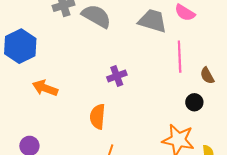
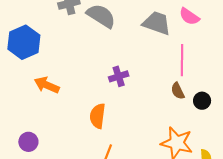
brown semicircle: (207, 76) -> (178, 91), moved
black circle: (194, 102) -> (202, 101), moved

